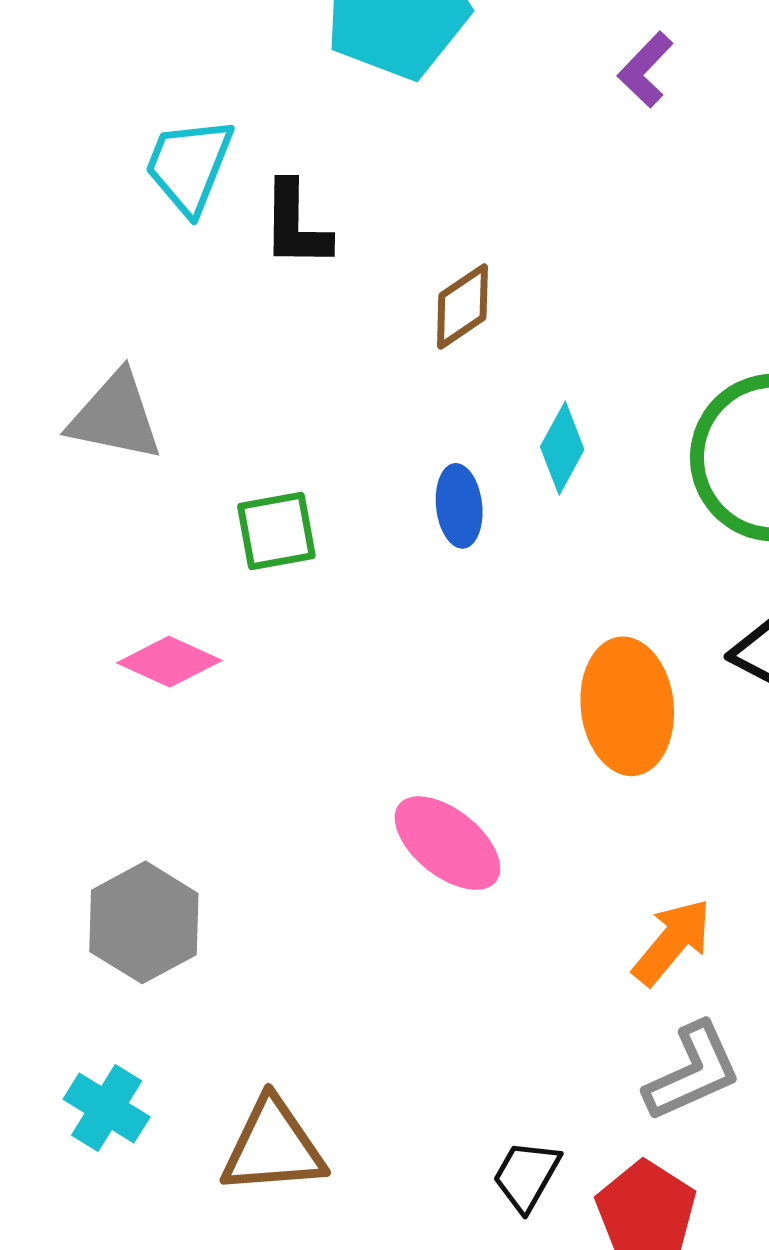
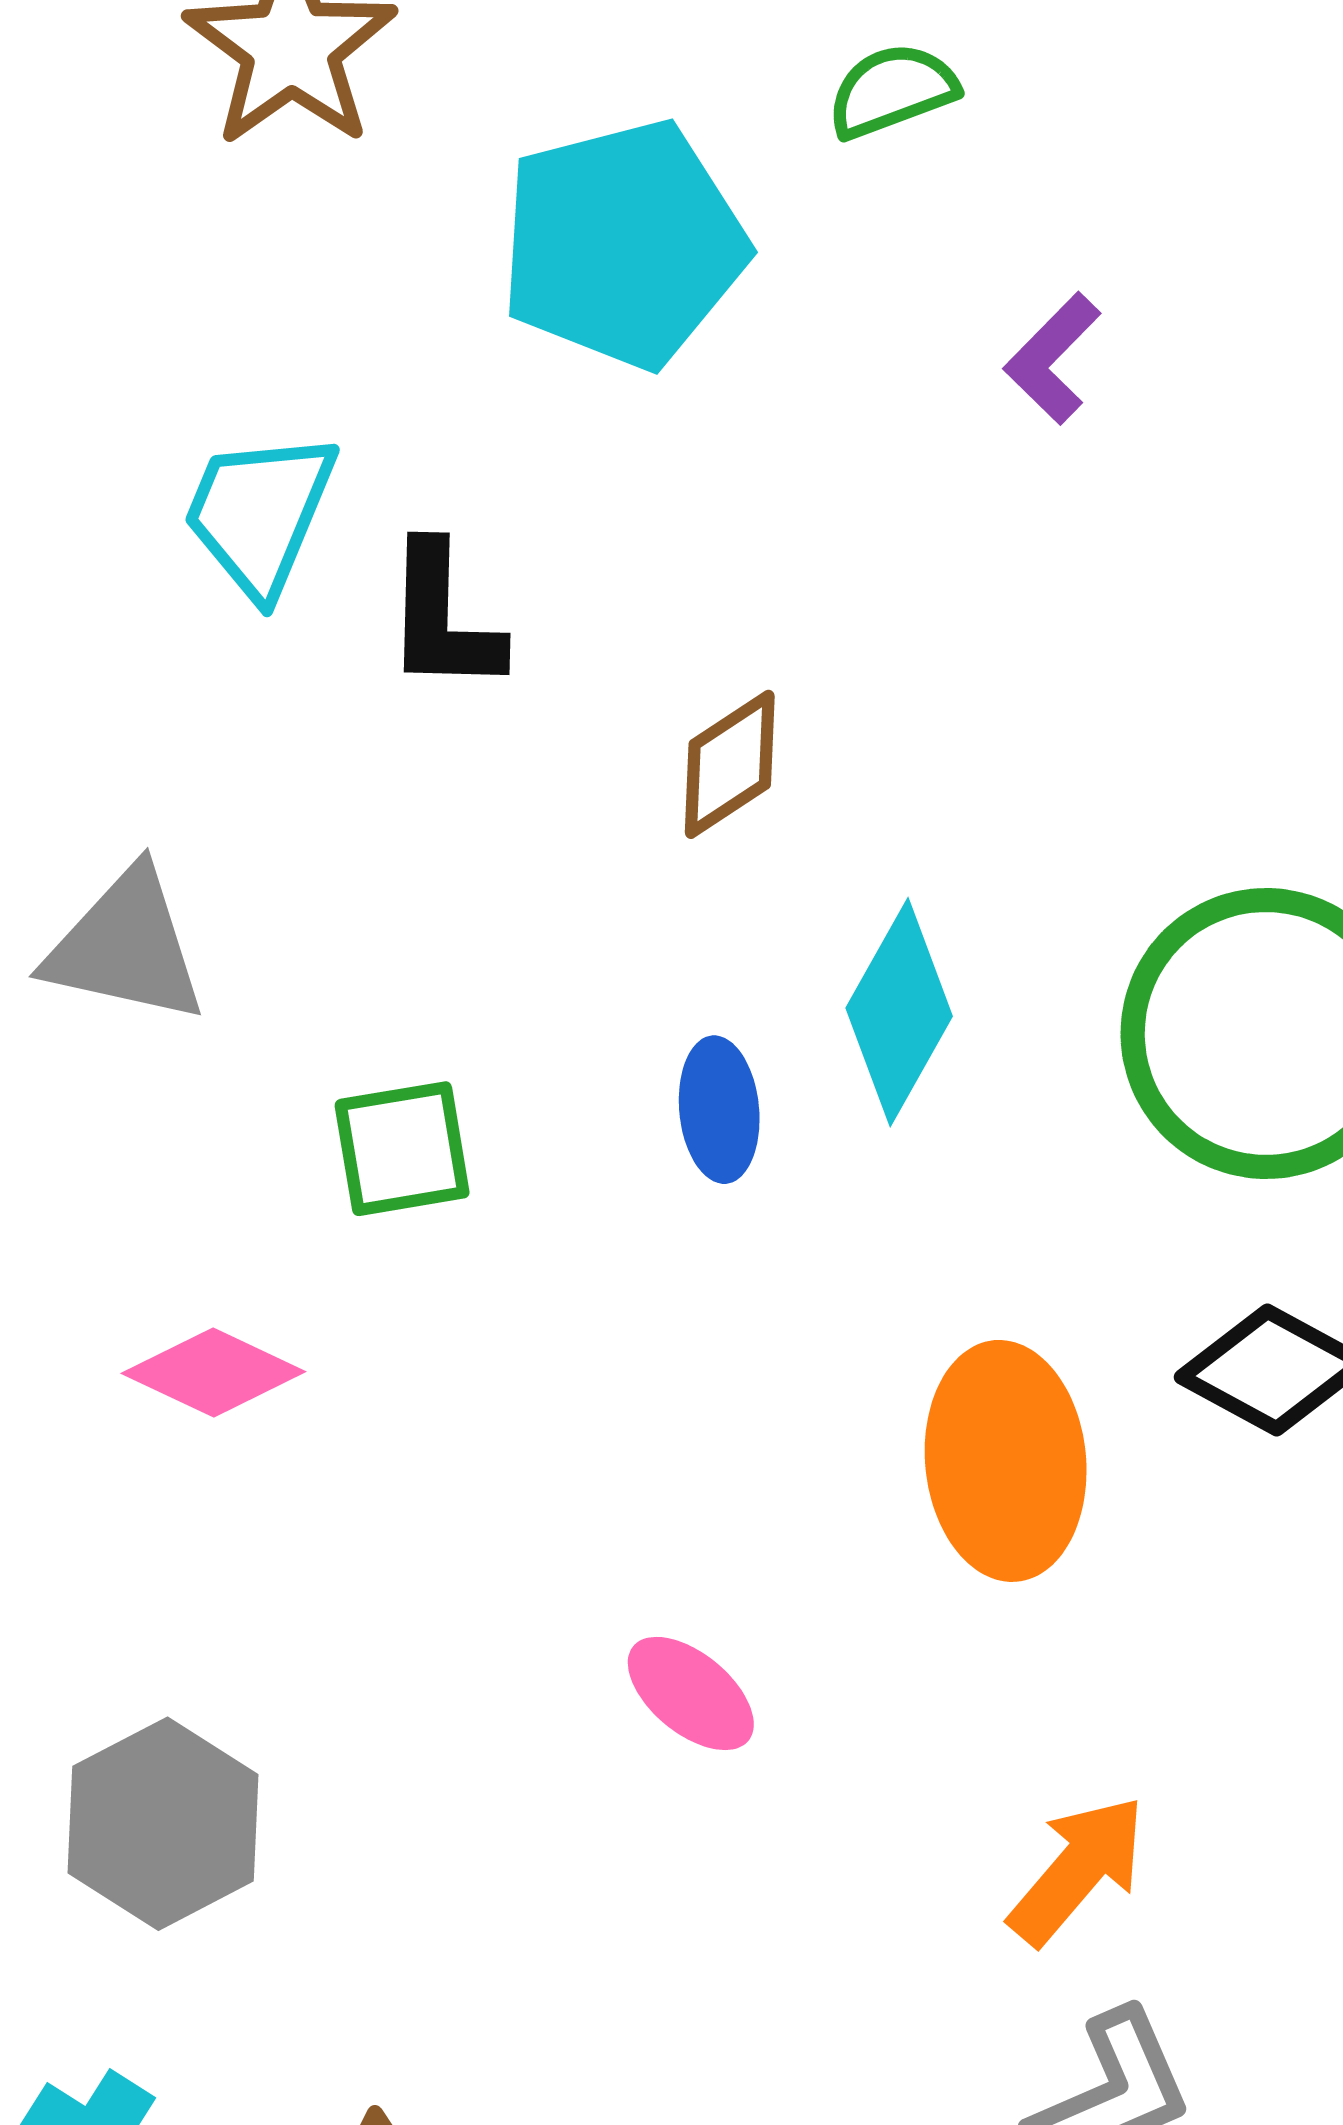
cyan diamond: (562, 448) -> (899, 1012), size x1.4
pink ellipse: (447, 843) -> (691, 1693), size x0.7

